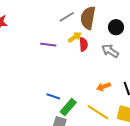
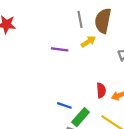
gray line: (67, 17) -> (80, 19), turned -70
red semicircle: (83, 44) -> (101, 90), moved

